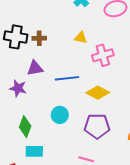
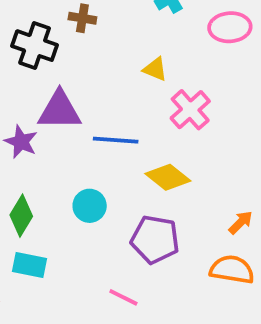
brown cross: (39, 38) -> (82, 18), moved
pink cross: (103, 55) -> (190, 110), turned -35
purple triangle: (35, 68) -> (60, 110), size x1.4

